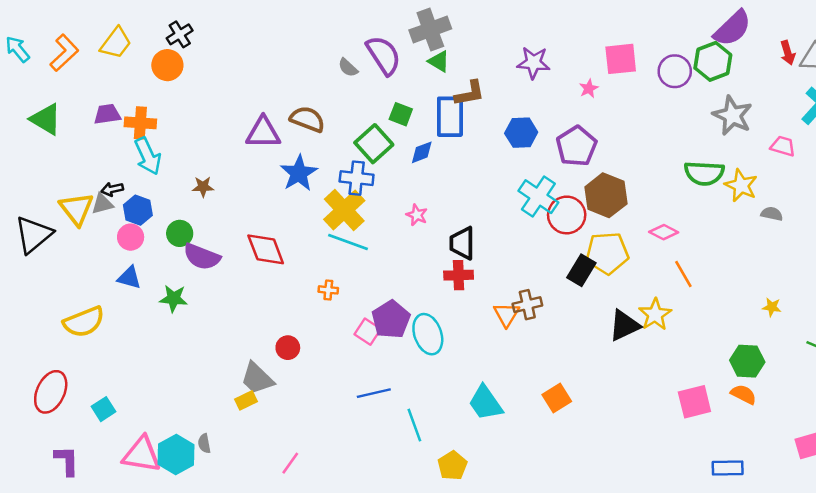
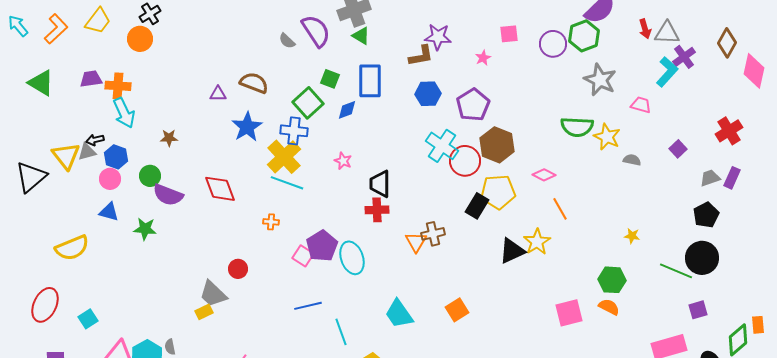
pink square: (621, 59) -> (509, 34), size x0.7
brown L-shape: (470, 93) -> (421, 56), moved
purple triangle: (263, 133) -> (218, 94), size x0.6

